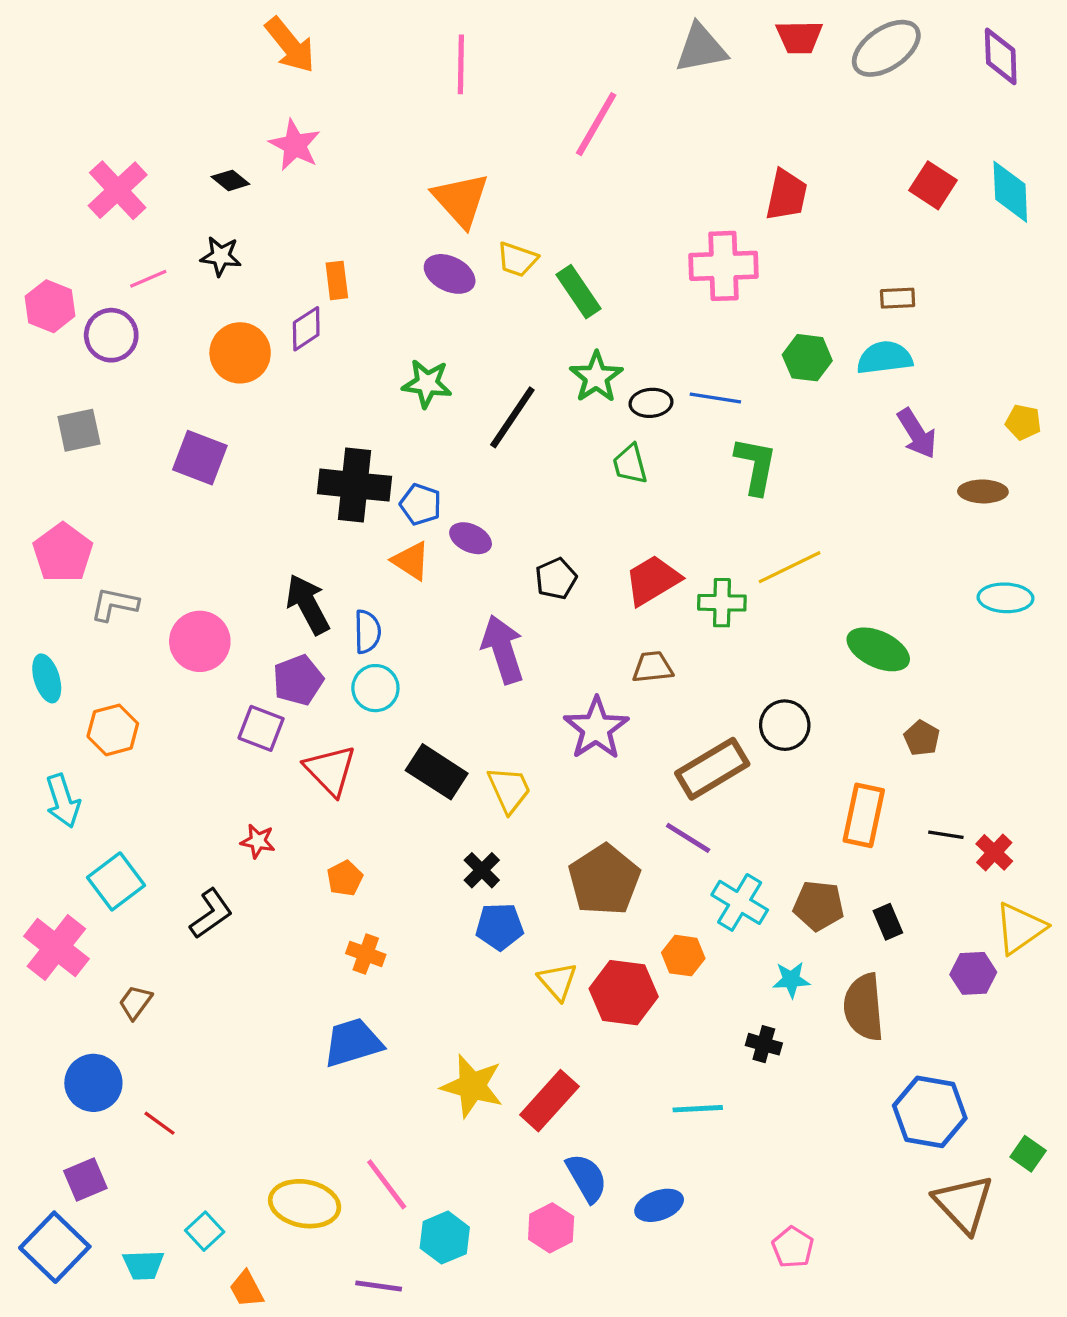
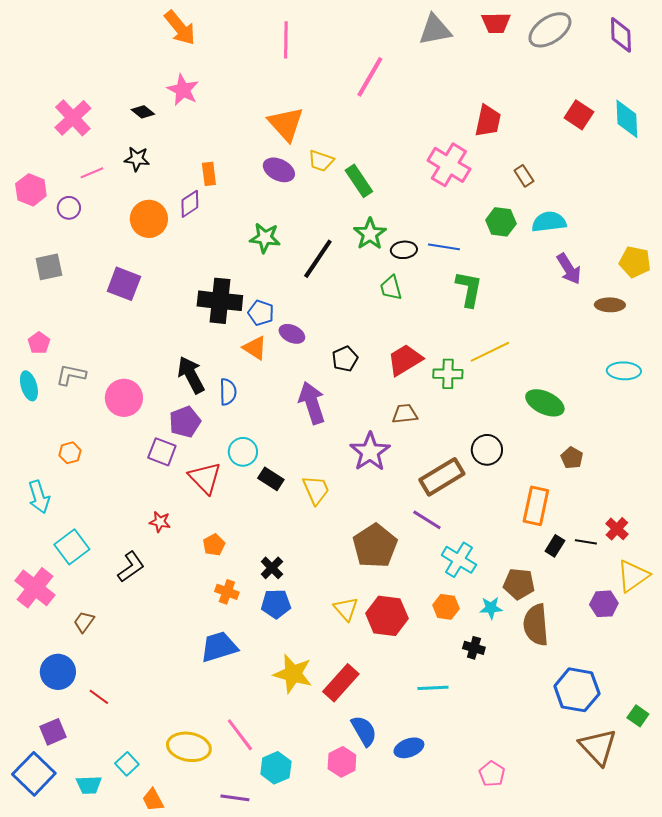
pink cross: (724, 266) -> (449, 165), turned 33
brown rectangle: (898, 298) -> (524, 176), moved, turned 60
purple circle: (111, 335) -> (69, 208), size x0.7
yellow pentagon: (1023, 422) -> (635, 262), size x1.4
pink pentagon: (63, 553) -> (39, 343), size x0.6
cyan ellipse: (47, 678) -> (29, 386), moved
cyan circle: (375, 688) -> (243, 452), moved
orange hexagon: (113, 730) -> (70, 453), size x0.7
black rectangle: (437, 772) -> (271, 479), size x0.7
black line: (946, 835) -> (586, 542), moved
black cross: (482, 870) -> (272, 568), moved
brown pentagon: (819, 906) -> (519, 584), moved
black rectangle: (888, 922) -> (555, 546), moved, turned 55
blue pentagon: (500, 927) -> (276, 604), moved
orange hexagon: (683, 956) -> (446, 607), moved

